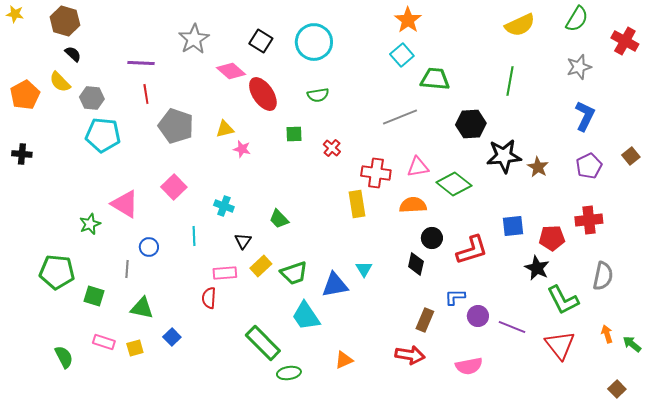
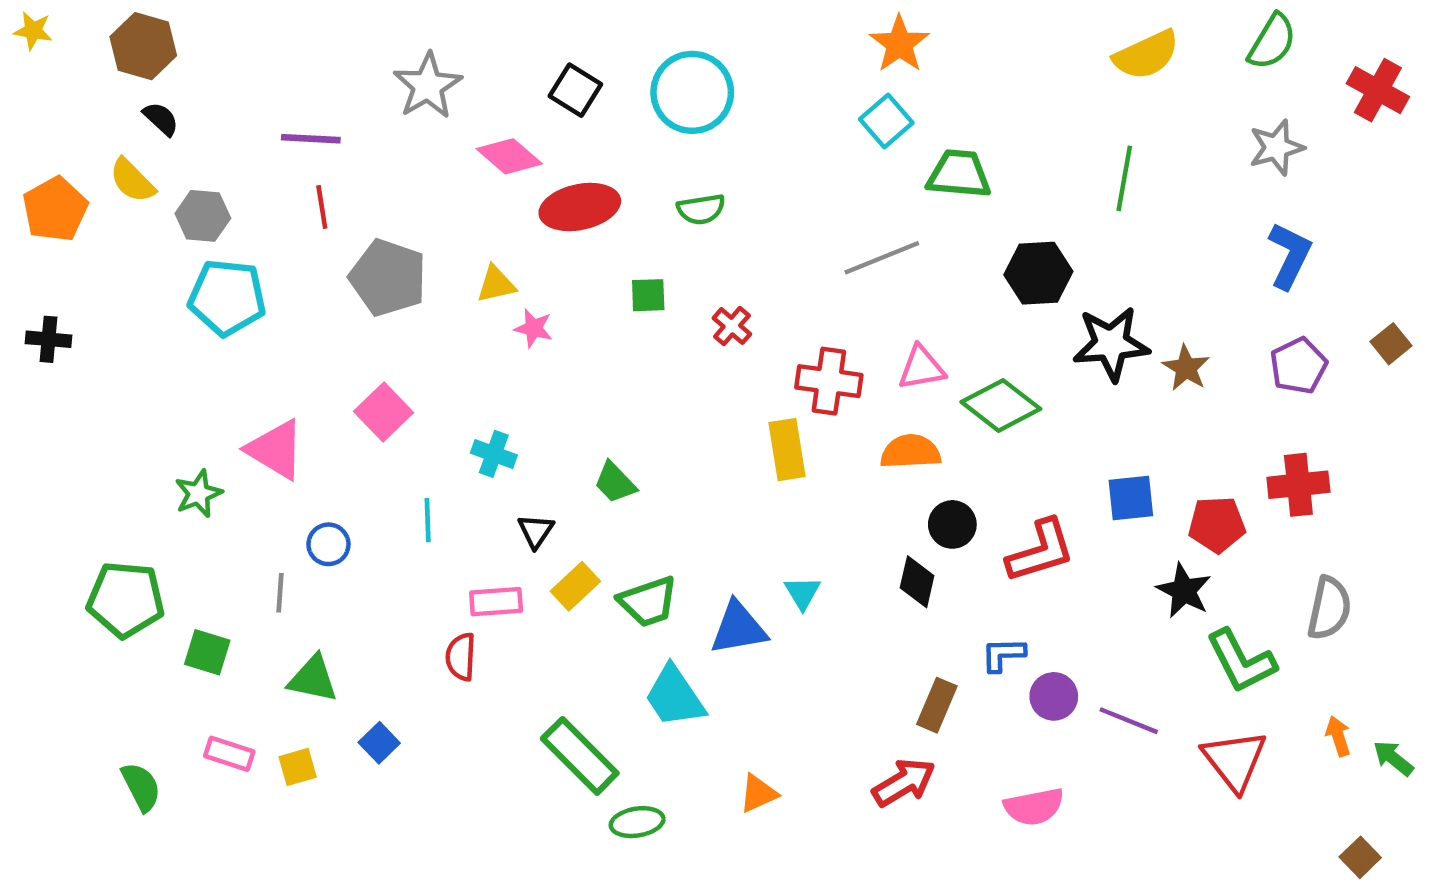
red ellipse: (263, 94) -> (580, 207), turned -68
red arrow: (410, 355) -> (904, 782), turned -40

